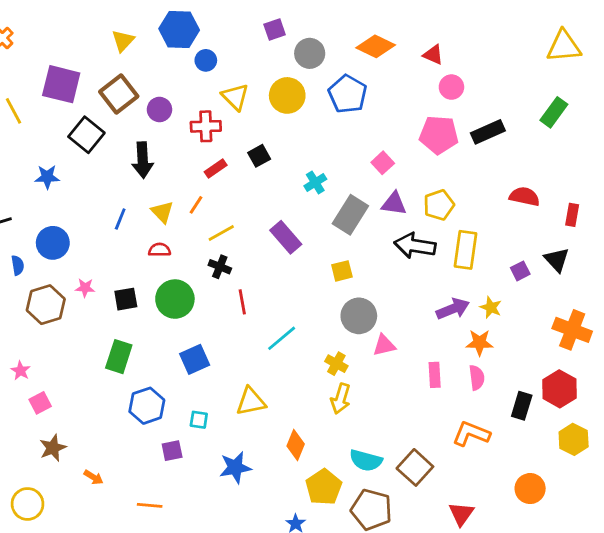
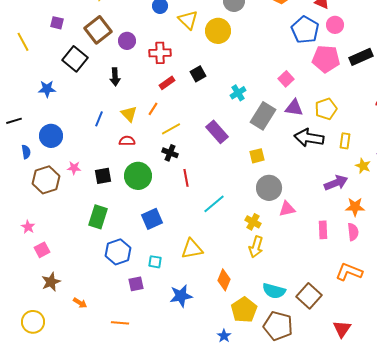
purple square: (61, 84) -> (57, 23), size x0.5
blue pentagon: (348, 94) -> (305, 30), moved
yellow triangle: (235, 97) -> (188, 20), moved
black arrow: (143, 160) -> (115, 77), size x0.7
yellow rectangle: (466, 250) -> (345, 141), size x0.6
yellow star: (491, 307) -> (363, 166), moved

